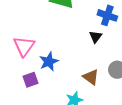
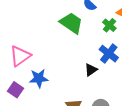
purple square: (30, 80) -> (16, 90), turned 35

